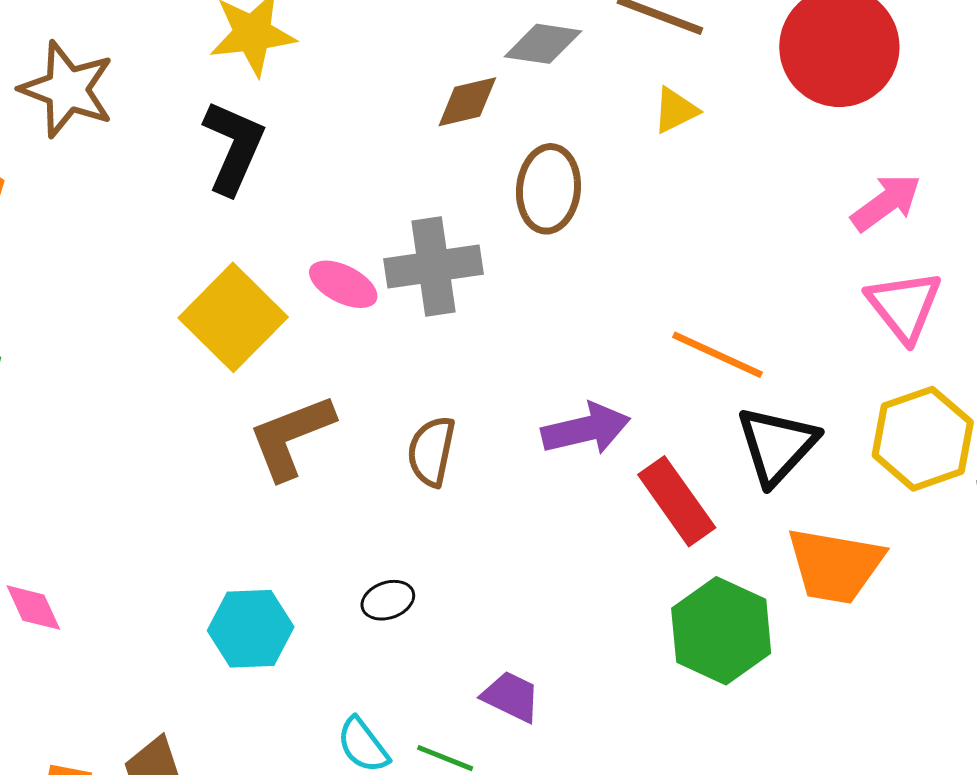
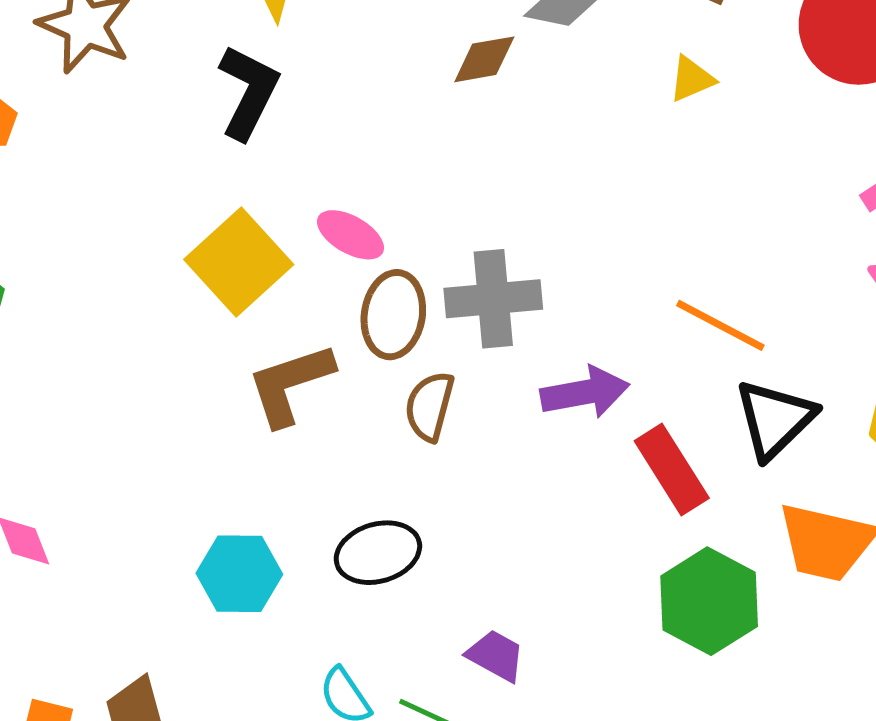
brown ellipse: (548, 189) -> (393, 315), moved
gray cross: (434, 266) -> (493, 299), moved
black ellipse: (388, 600) -> (378, 553), size x1.6

